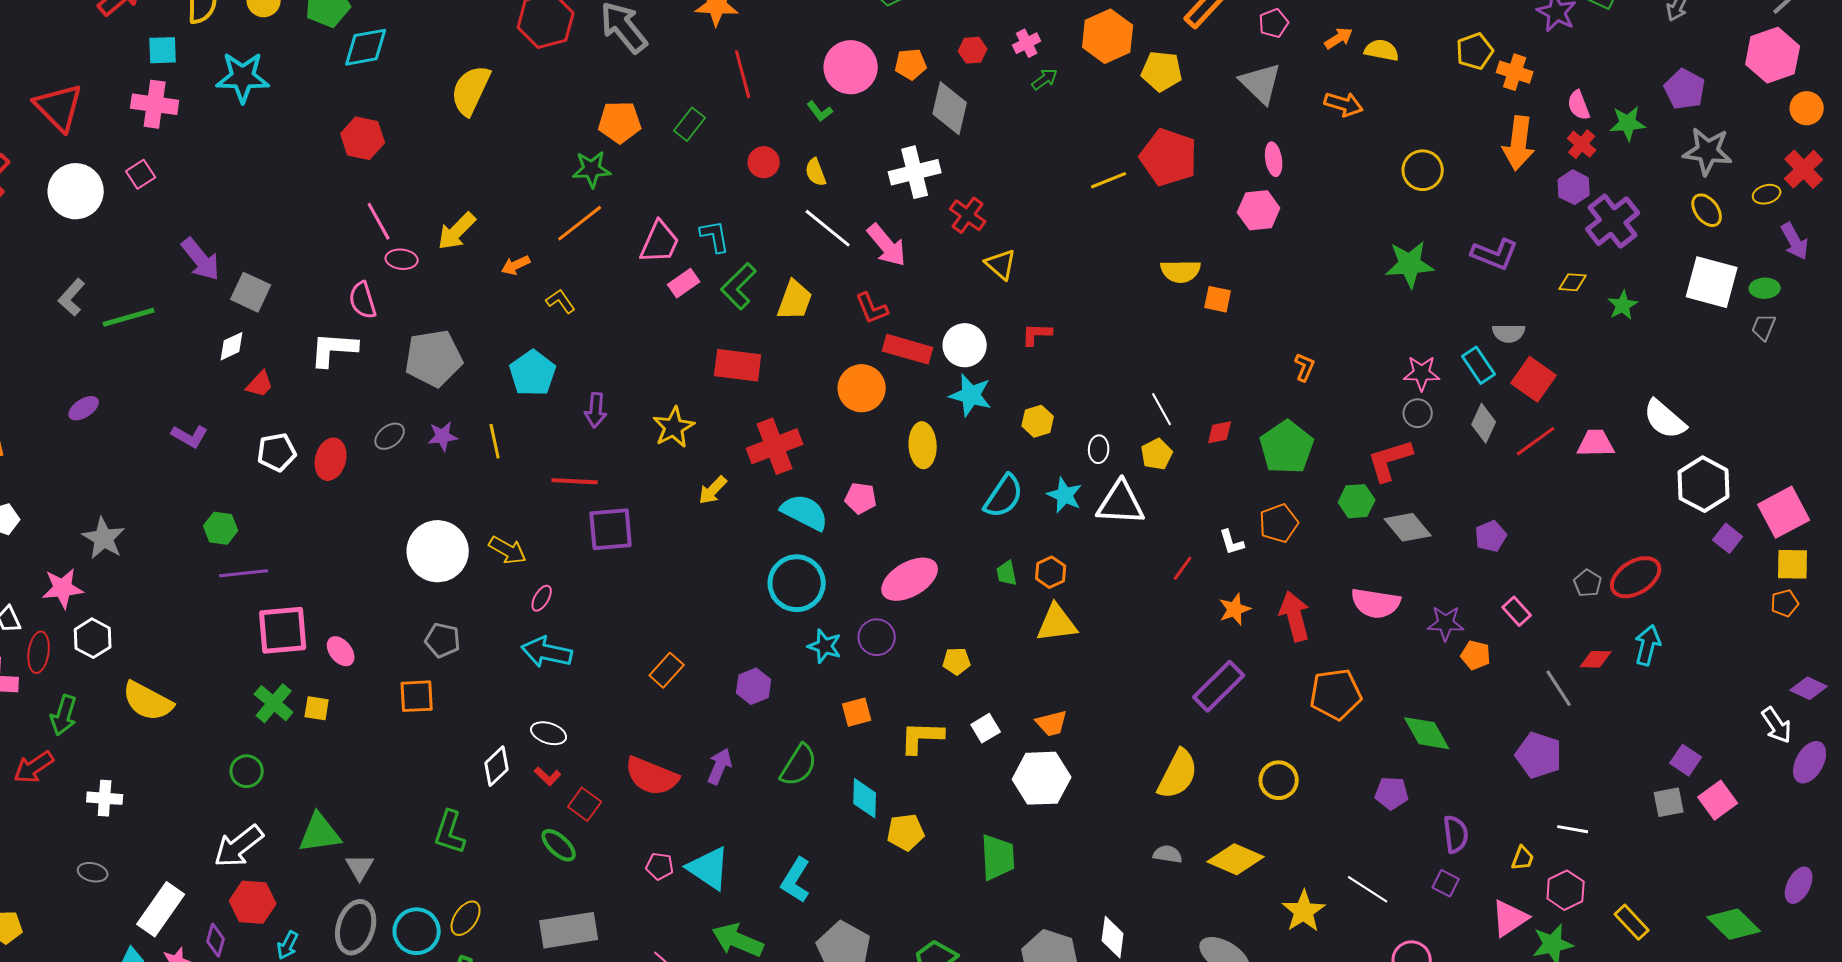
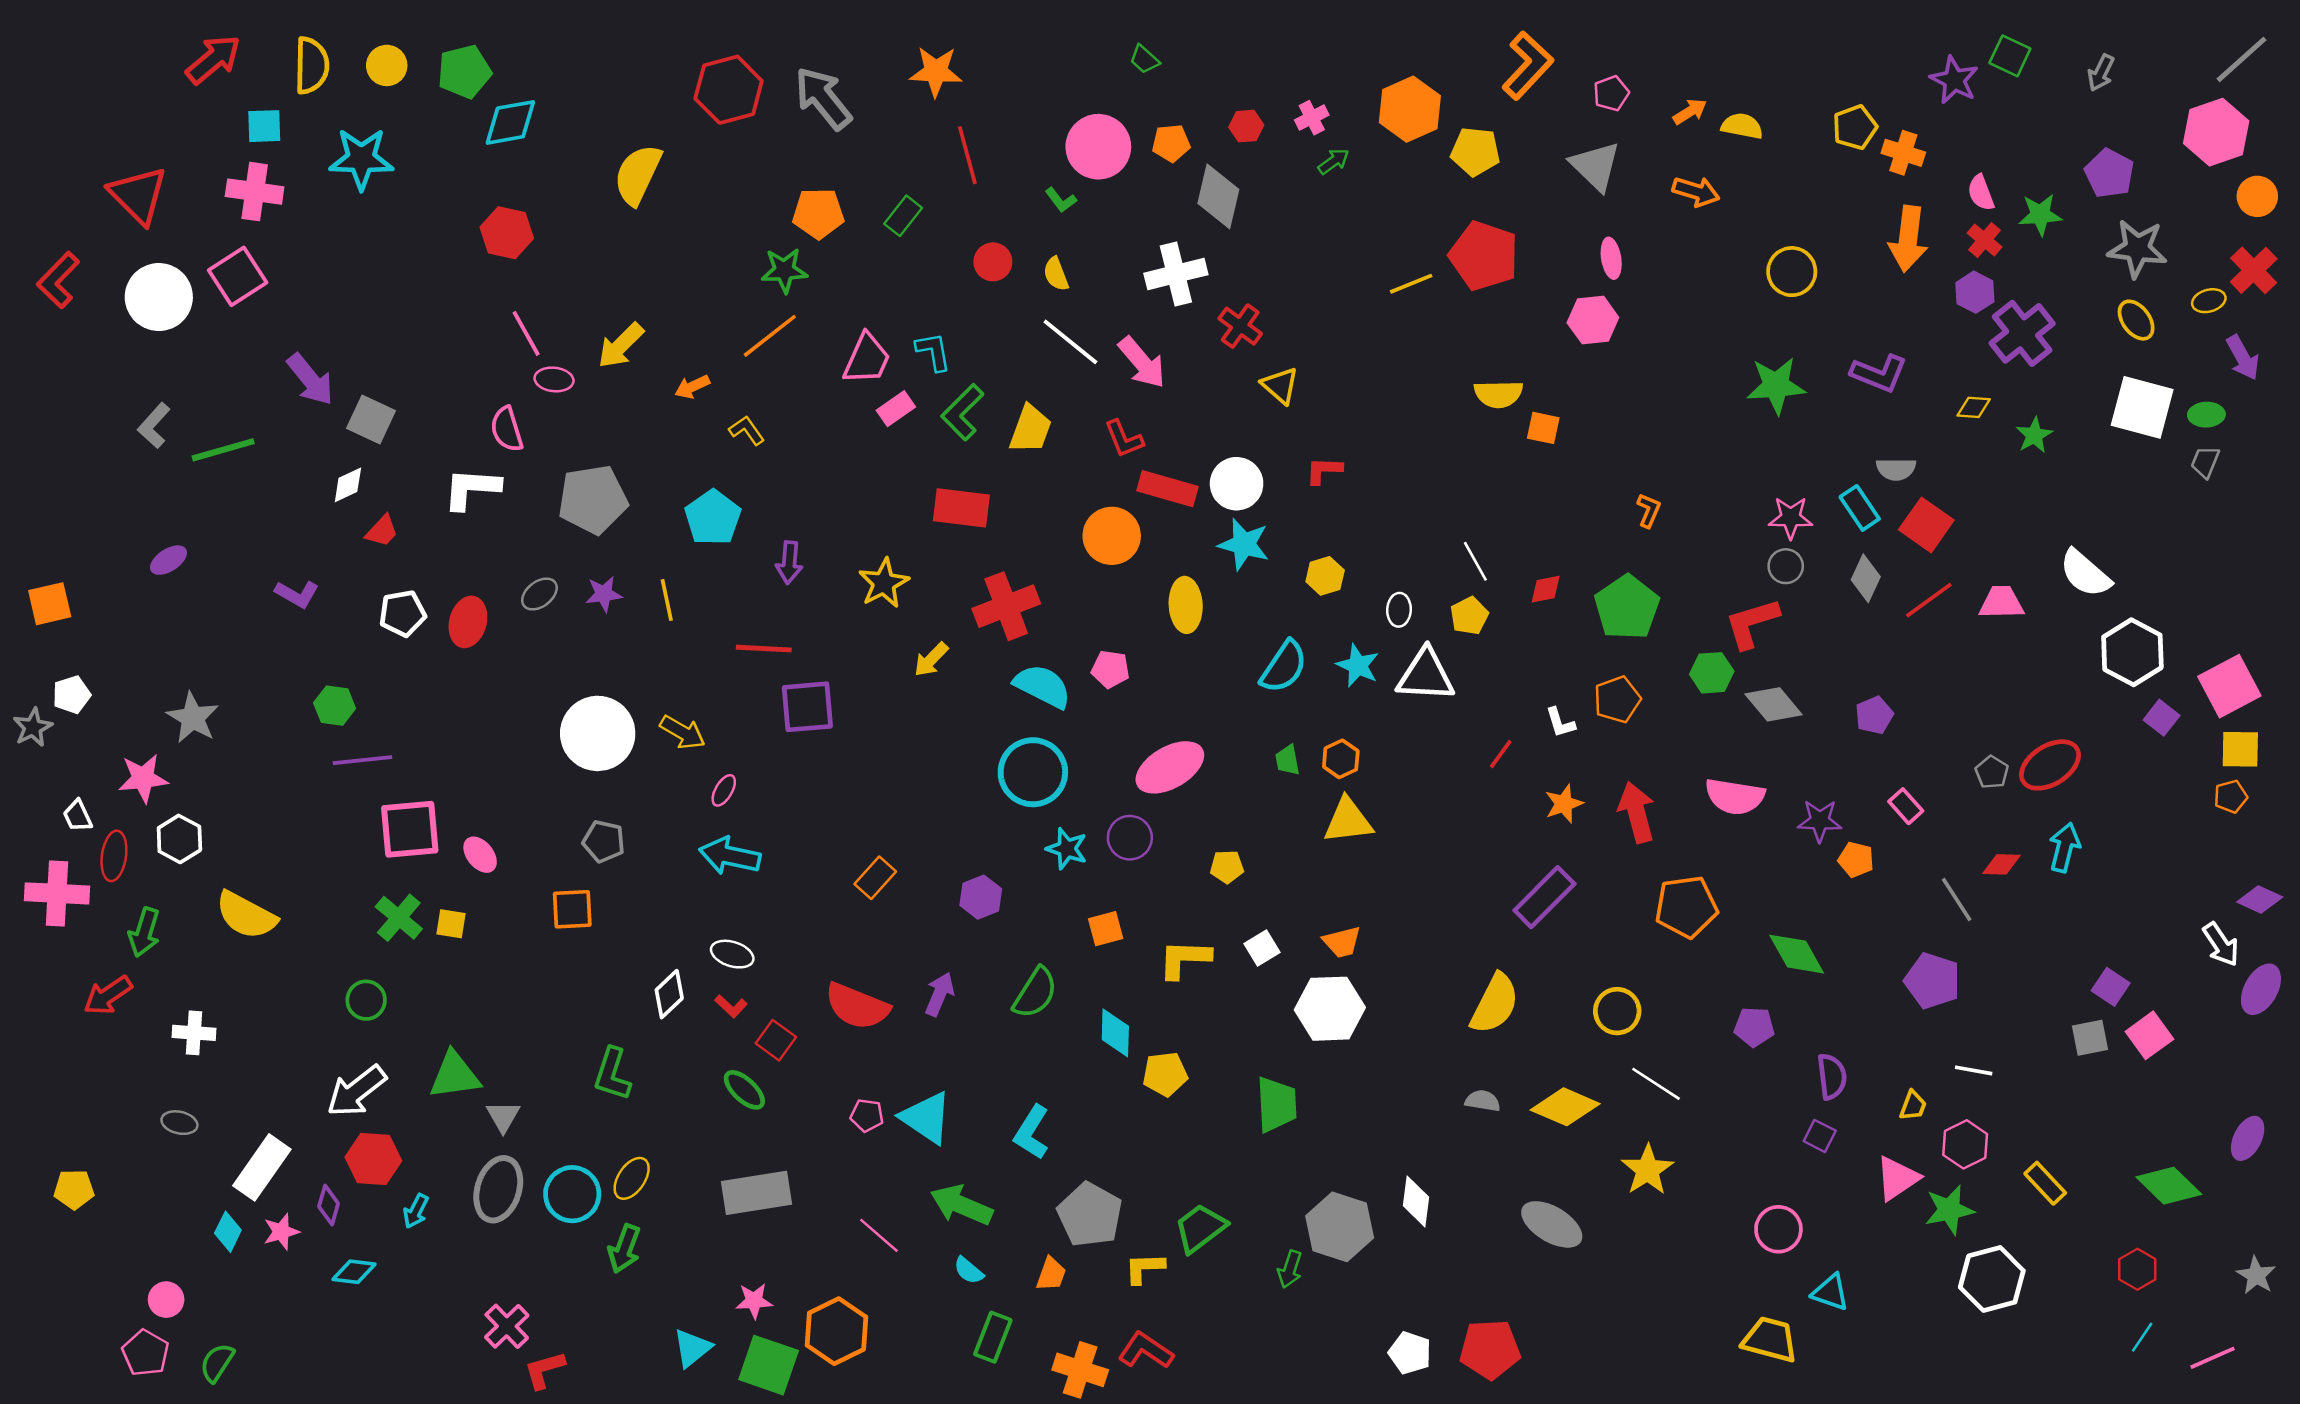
pink square: (141, 174) -> (238, 276), size x1.6
white line: (1368, 889) -> (1656, 1084), moved

